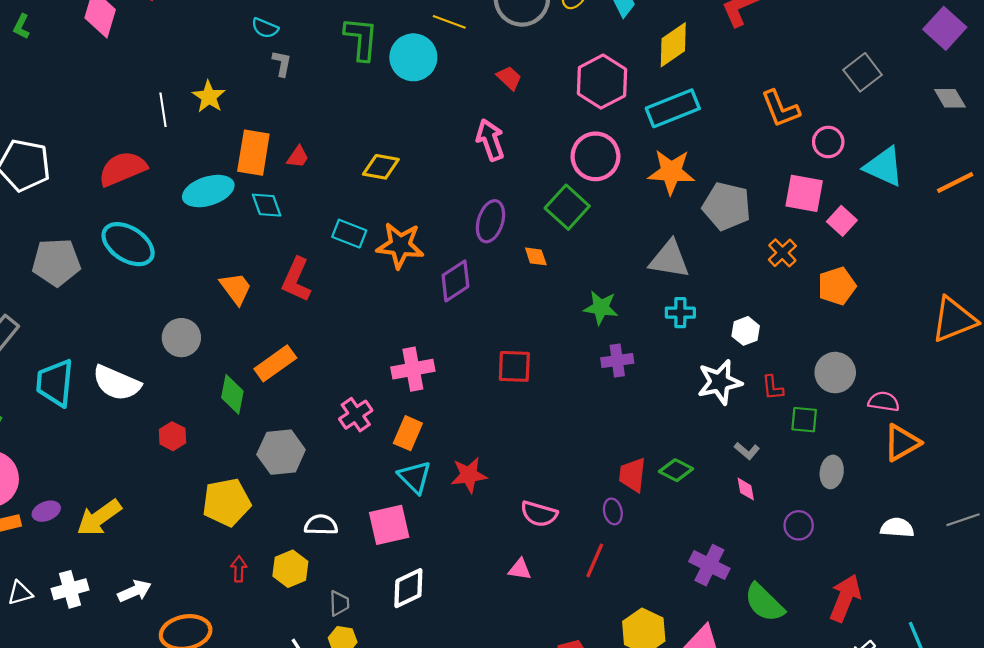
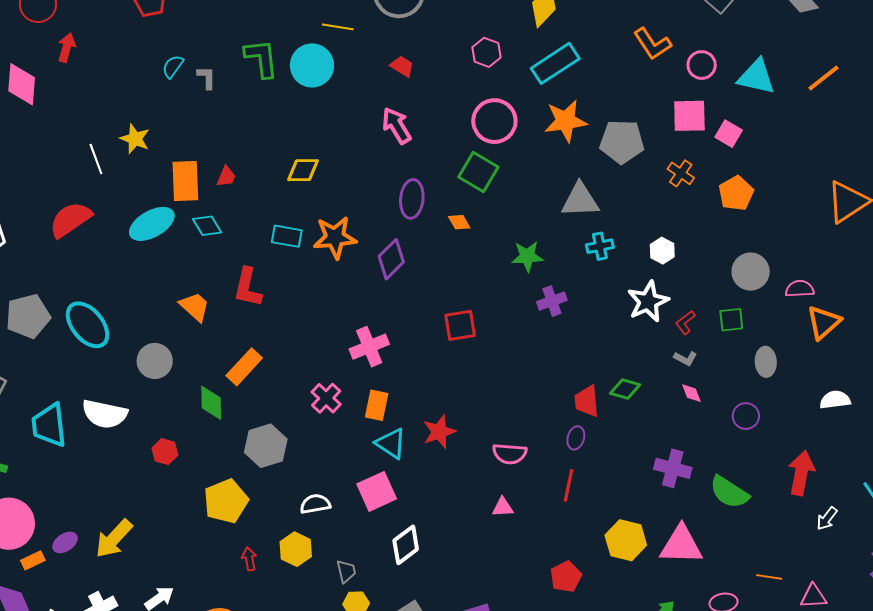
cyan semicircle: (265, 28) -> (173, 66), turned 115
gray L-shape: (282, 63) -> (206, 78), moved
pink hexagon: (602, 82) -> (486, 52), size x0.6
cyan ellipse: (128, 244) -> (88, 325), moved, turned 30
red L-shape: (773, 388) -> (685, 322), moved, turned 70
purple ellipse: (613, 511) -> (576, 438), turned 40

